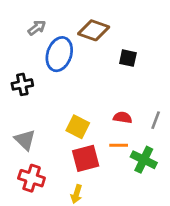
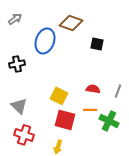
gray arrow: (37, 28) -> (15, 19), moved
red square: (86, 158) -> (65, 120), turned 30

